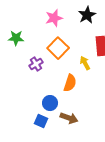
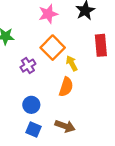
yellow arrow: (85, 63) -> (72, 63), moved
blue circle: (50, 103) -> (31, 105), moved

